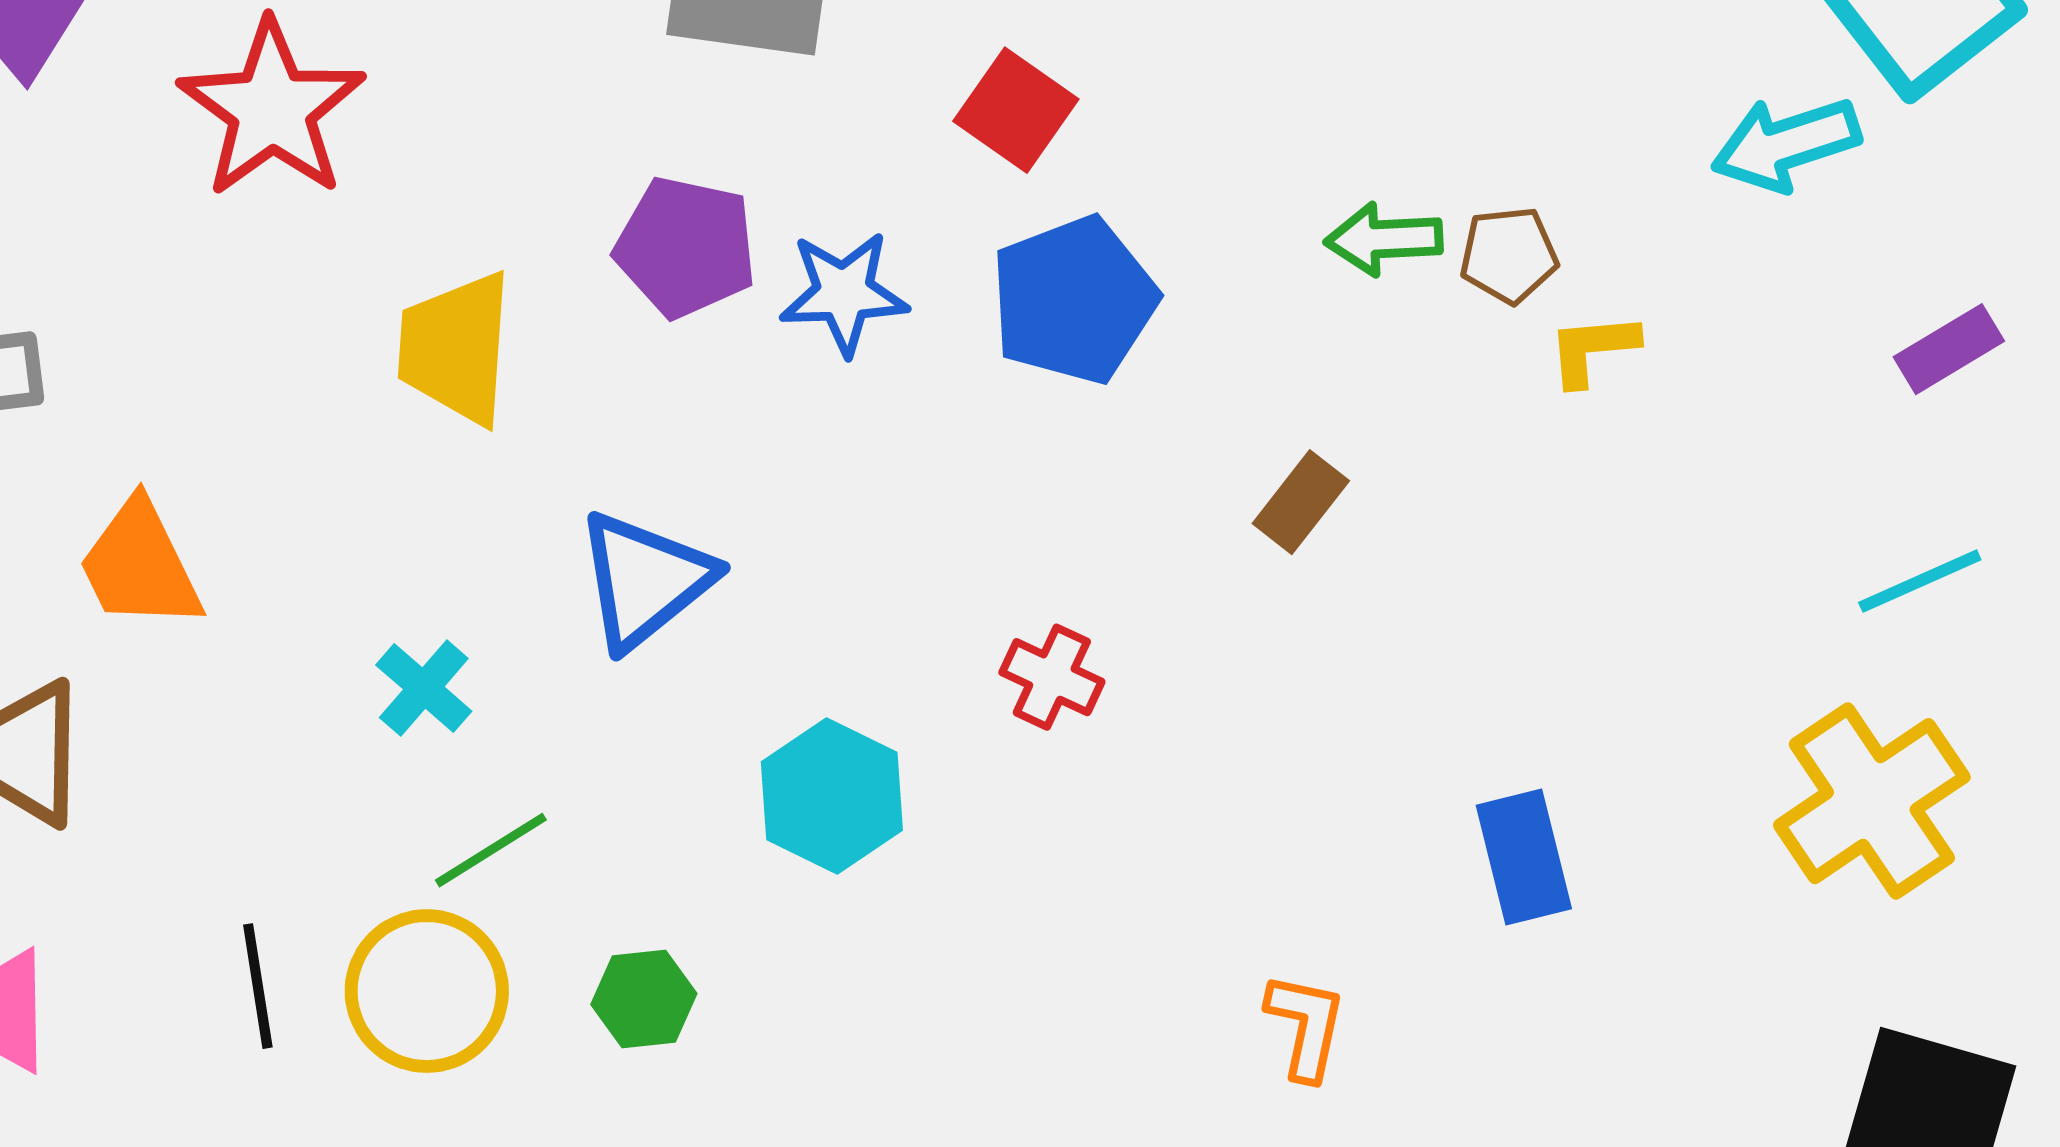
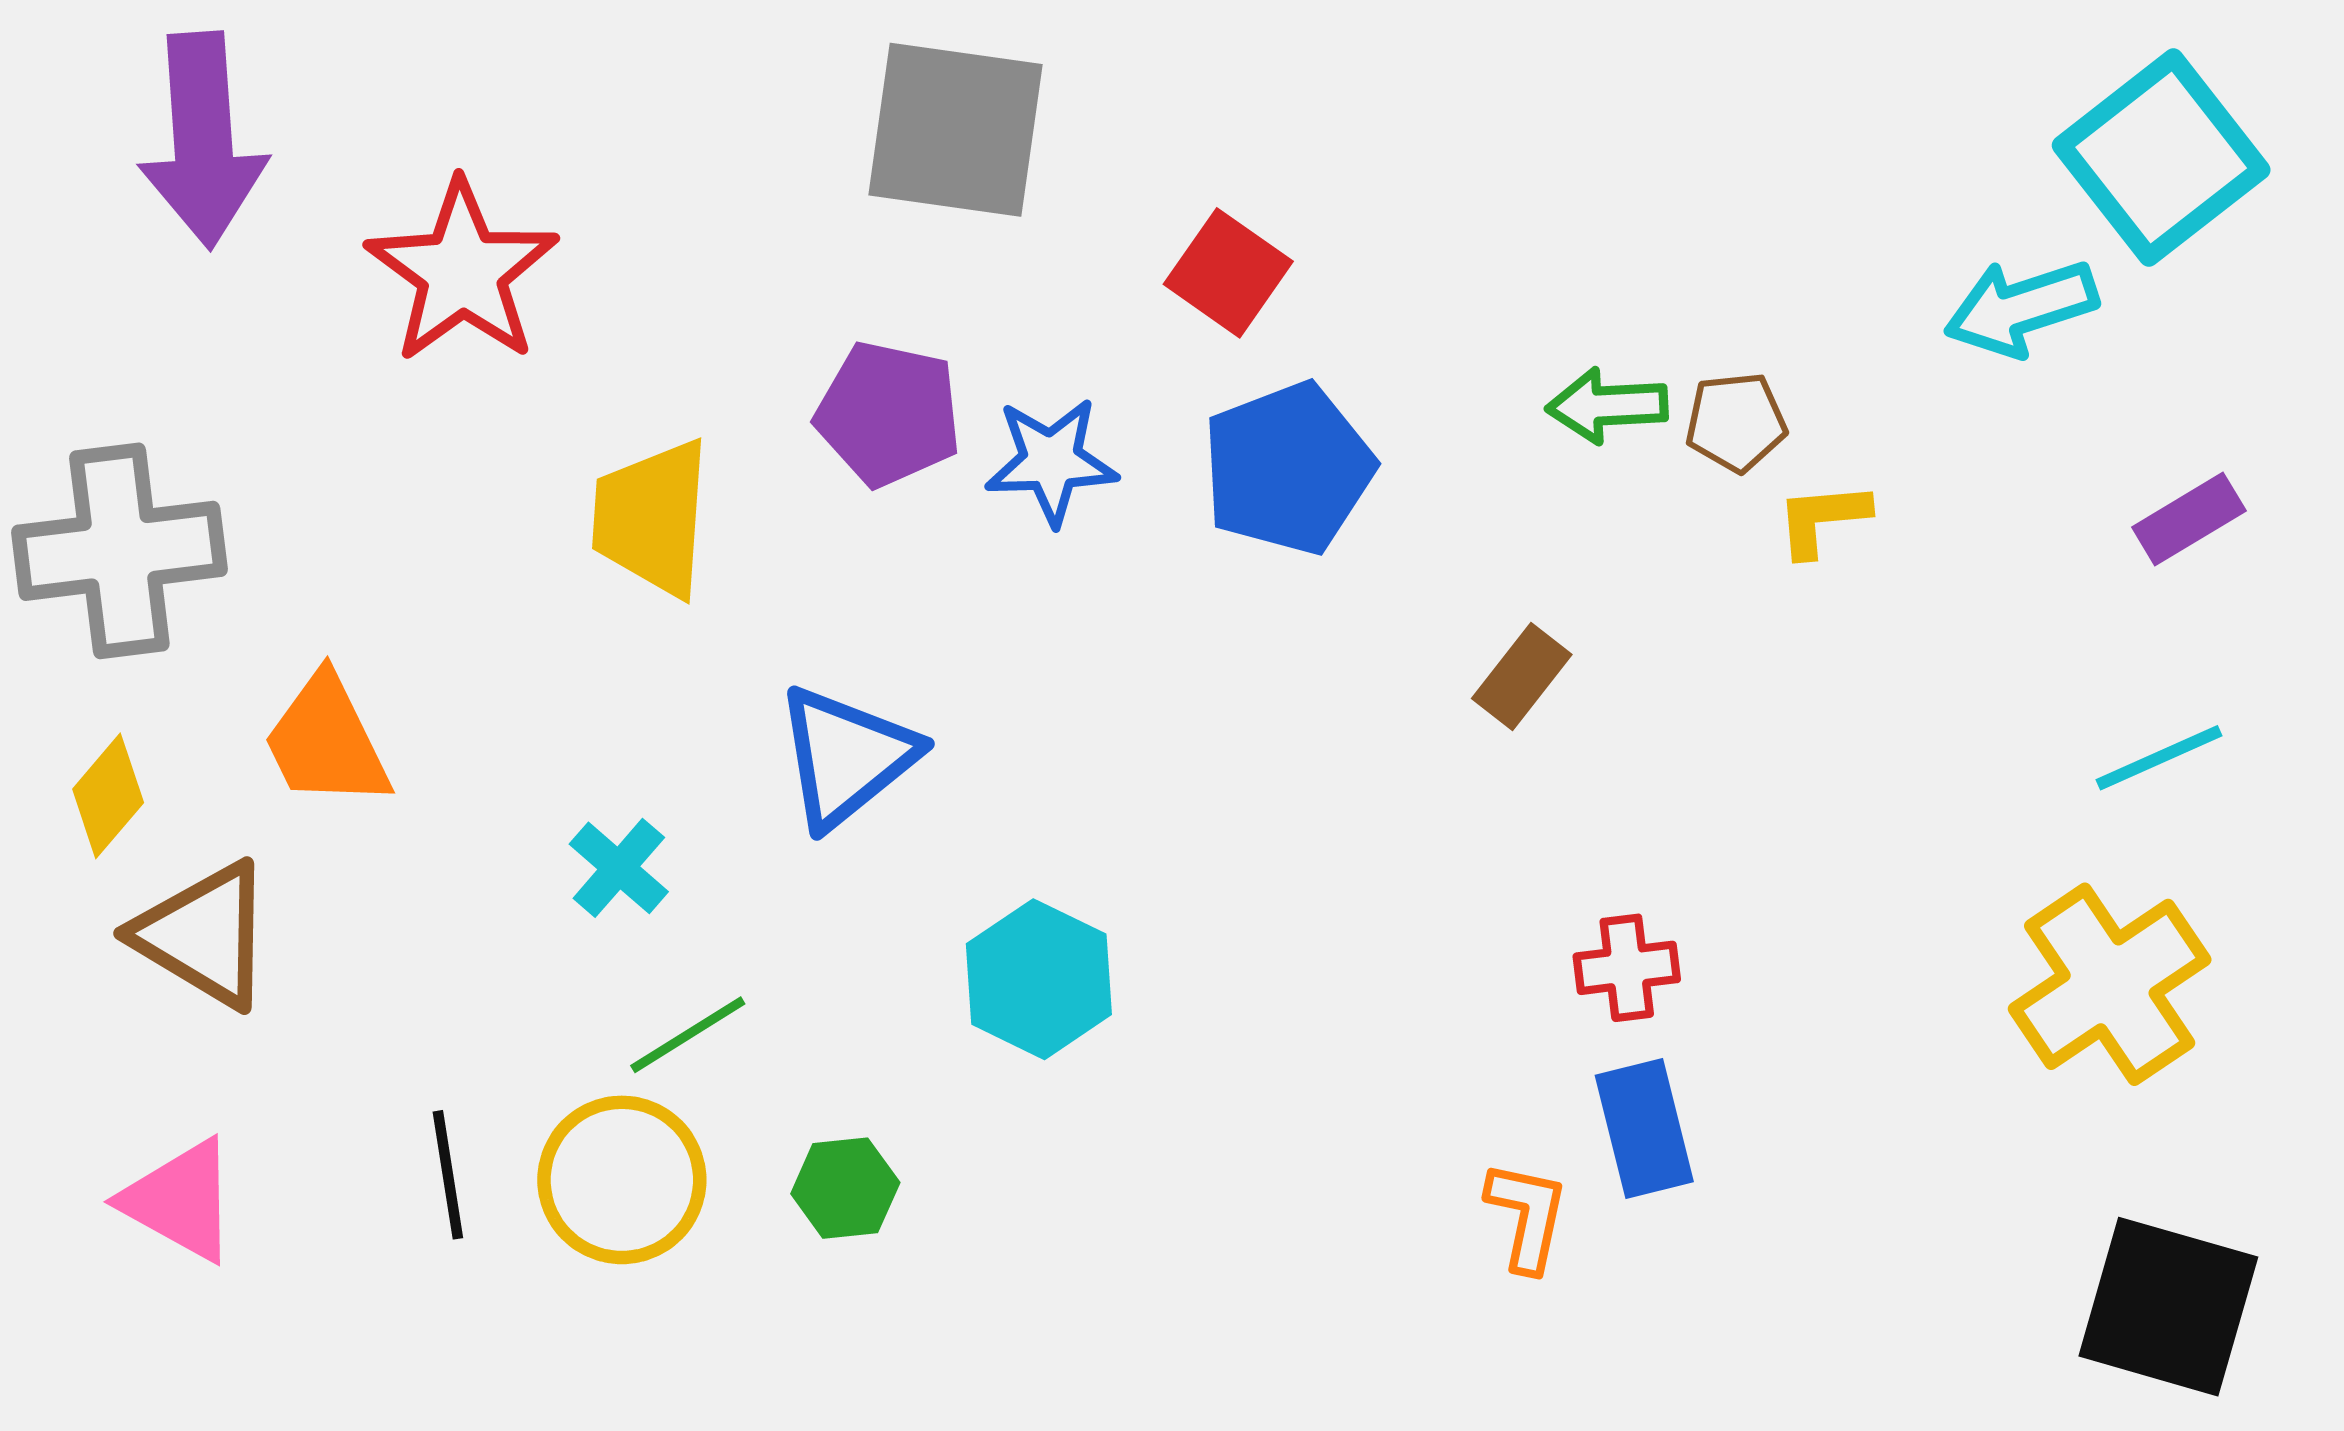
red cross: (1052, 677) -> (1627, 968), moved, turned -32
blue rectangle: (1524, 857) -> (1644, 1128), moved

